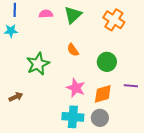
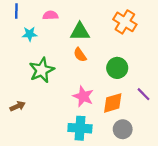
green triangle: (73, 15) -> (80, 32), moved, turned 42
cyan star: (11, 31) -> (30, 34), moved
purple line: (131, 86) -> (143, 94), turned 40
gray circle: (100, 118) -> (123, 129), moved

